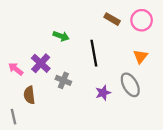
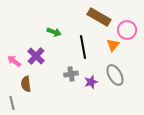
brown rectangle: (112, 19) -> (99, 17), size x1.6
pink circle: (142, 20) -> (127, 30), moved
orange triangle: (140, 56) -> (113, 45), moved
gray cross: (63, 80) -> (71, 74), moved, turned -32

